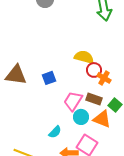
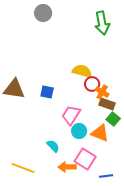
blue square: (49, 78) -> (47, 92), turned 32
brown rectangle: (94, 99) -> (107, 104), moved
cyan semicircle: (55, 132) -> (53, 146), turned -88

